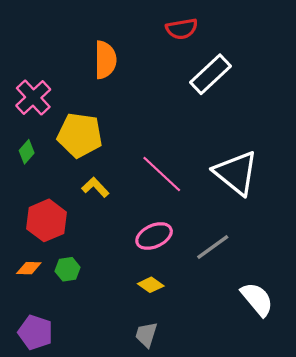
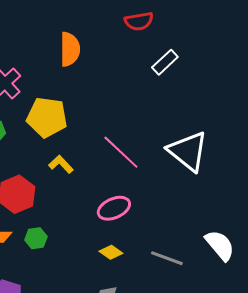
white rectangle: (211, 74) -> (165, 62), size x0.7
gray line: (213, 247) -> (167, 258), moved, turned 56
white semicircle: (257, 299) -> (220, 245), moved

